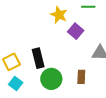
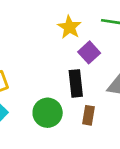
black rectangle: (38, 58) -> (76, 83), moved

